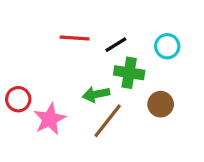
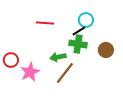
black line: (116, 45) -> (79, 31), moved
cyan circle: (167, 46) -> (86, 20), moved
brown circle: (161, 104) -> (106, 50), moved

